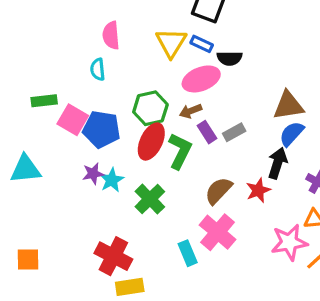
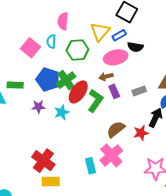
blue rectangle: (202, 44) -> (119, 35), turned -64
green rectangle: (44, 101) -> (15, 85), moved
green hexagon: (150, 108) -> (77, 50), moved
pink square: (73, 120) -> (30, 48), moved
gray rectangle: (234, 132) -> (139, 91), moved
cyan star: (112, 180) -> (62, 112), moved
green cross: (150, 199) -> (66, 80), moved

